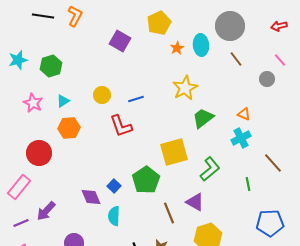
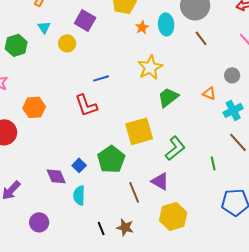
gray circle: (267, 79) -> (232, 75), moved
yellow circle: (102, 95) -> (67, 43), moved
cyan triangle: (63, 101) -> (44, 27), moved, turned -32
cyan cross: (241, 138) -> (233, 110), moved

